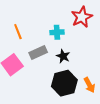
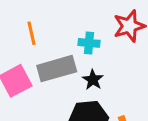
gray rectangle: (38, 52) -> (57, 69), size x1.4

